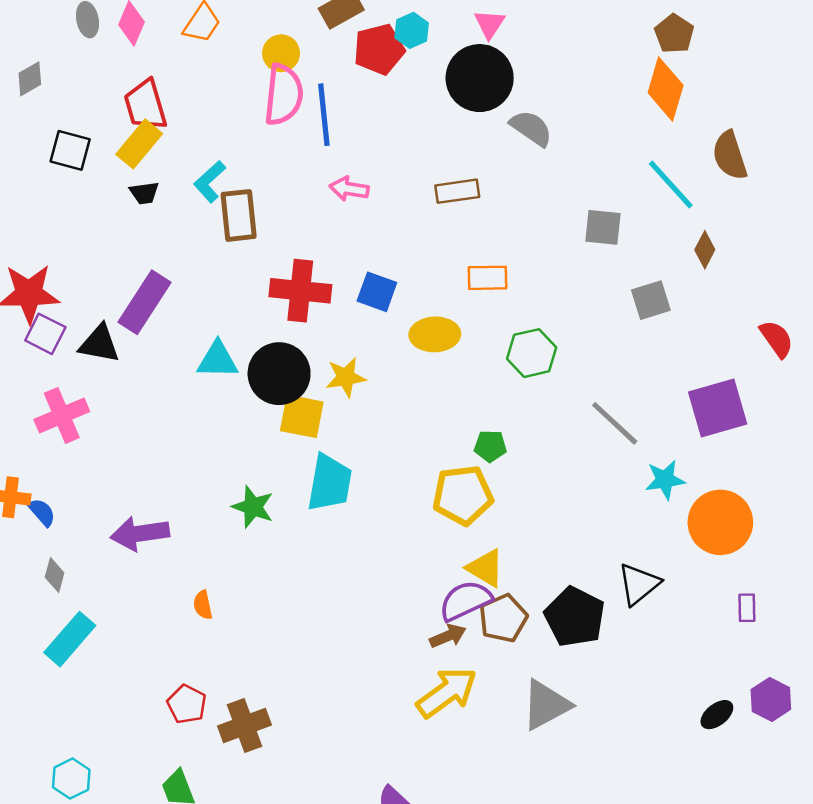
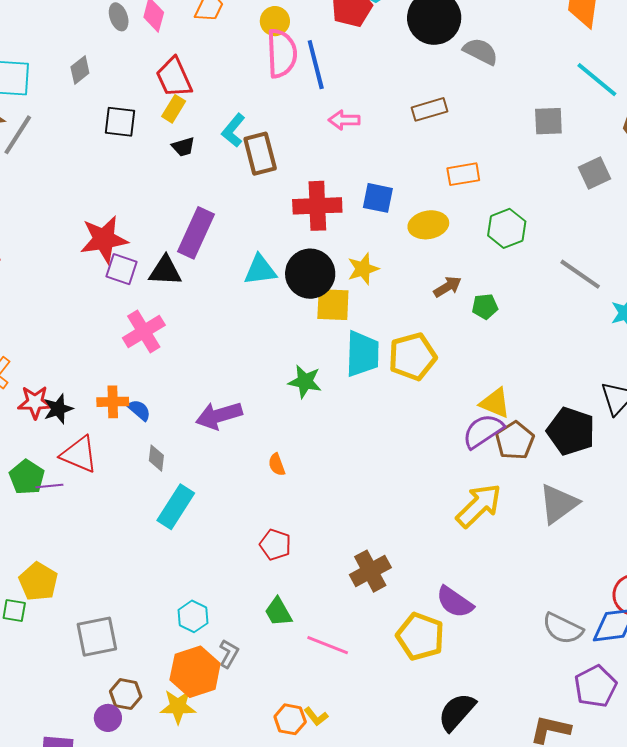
yellow rectangle: (139, 144) -> (174, 109), size x0.7
yellow pentagon: (463, 495) -> (412, 357), moved
brown arrow: (448, 636) -> (448, 287), moved
brown cross: (245, 725) -> (370, 571), moved

